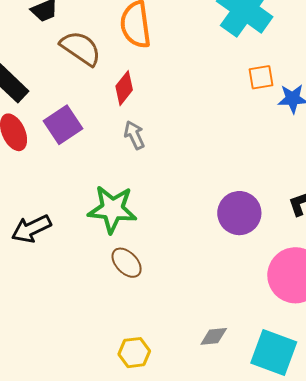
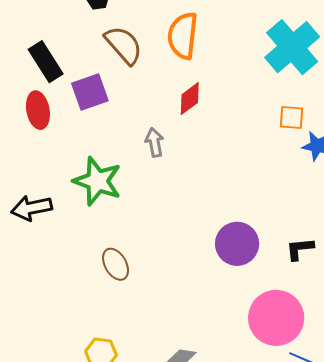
red diamond: (124, 88) -> (190, 99), moved
purple square: (63, 125) -> (90, 92), moved
green star: (112, 209) -> (97, 181), moved

